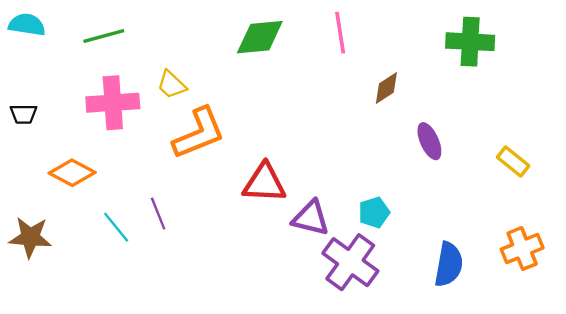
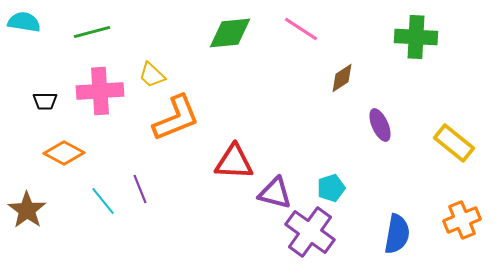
pink line: (340, 33) -> (301, 29), turned -48
black trapezoid: (24, 114) -> (45, 101), moved
yellow rectangle: (513, 162) -> (454, 143), size x1.4
brown star: (30, 237) -> (27, 210), turned 30

